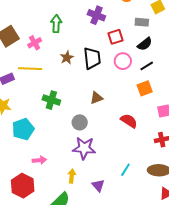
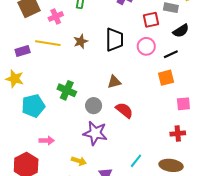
red square: (116, 37) -> (151, 20), moved
black semicircle: (145, 44) -> (181, 31), moved
brown star: (67, 58) -> (81, 41), moved
green cross: (51, 100) -> (67, 90), moved
red semicircle: (129, 121) -> (124, 110), moved
yellow arrow: (72, 176) -> (79, 161), turned 96

